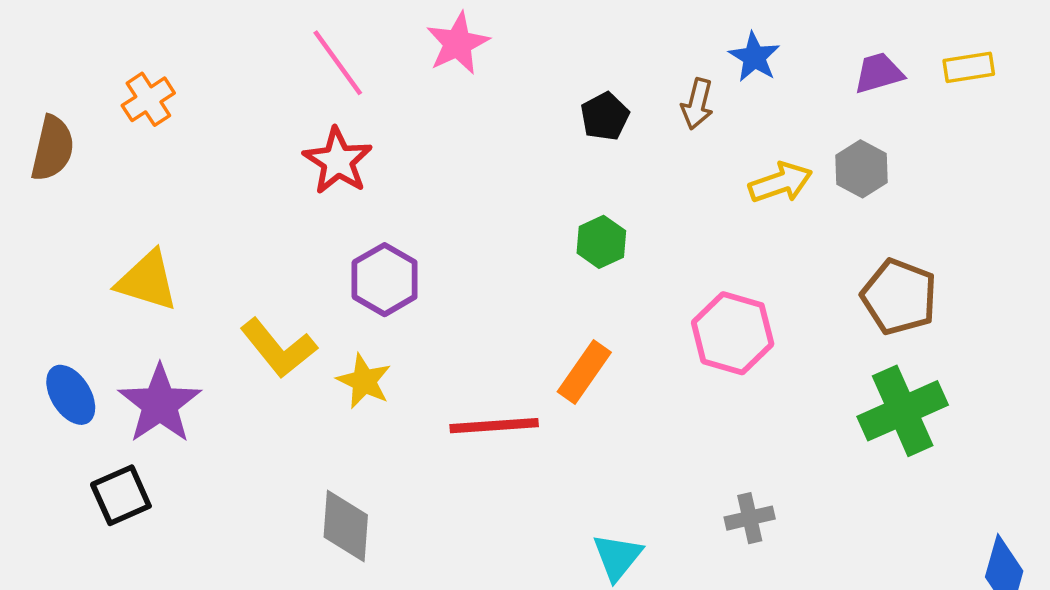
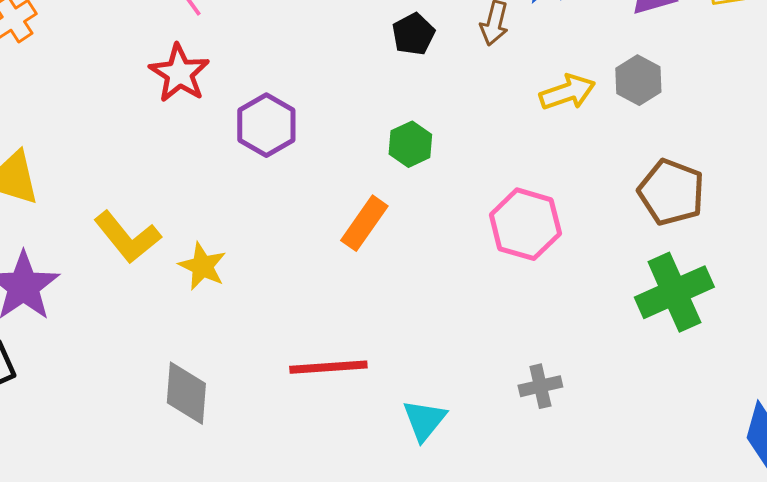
purple hexagon: (385, 280) -> (266, 125), moved
orange rectangle: (584, 372) -> (364, 223), moved
red line: (494, 426) -> (328, 367), moved

